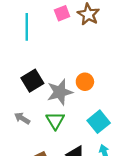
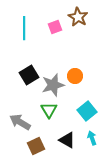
pink square: (62, 13) -> (55, 27), moved
gray arrow: (22, 118) -> (20, 122), moved, size x1.5

